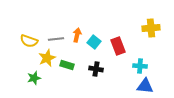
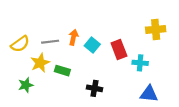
yellow semicircle: (29, 41) -> (20, 44), turned -54
cyan cross: (140, 66) -> (140, 63), moved
black cross: (96, 69) -> (95, 88), moved

